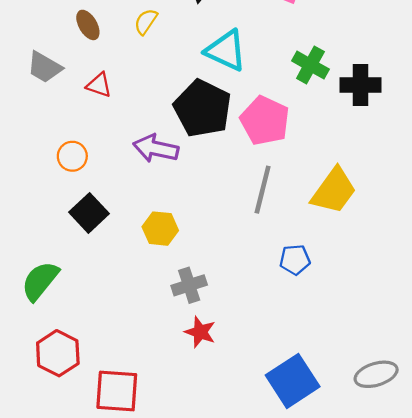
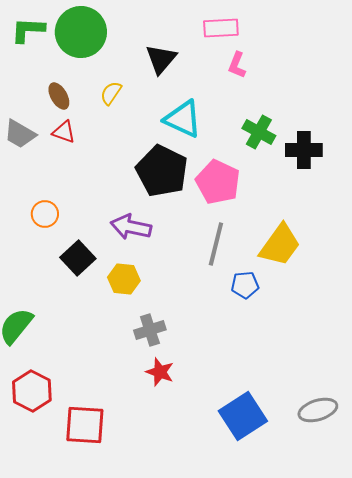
red triangle: (99, 85) -> (64, 132), moved
purple arrow: (156, 148) -> (131, 227), moved
black square: (89, 213) -> (78, 258), moved
blue pentagon: (295, 260) -> (245, 285), moved

